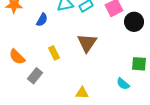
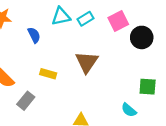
blue semicircle: (42, 20) -> (34, 35), turned -56
yellow rectangle: (54, 53) -> (48, 74), turned -48

